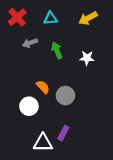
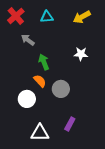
gray arrow: (30, 43) -> (28, 40), turned 56
green arrow: (57, 50) -> (44, 62), moved
purple rectangle: (63, 133) -> (70, 124), moved

